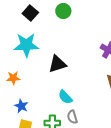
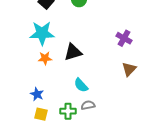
orange star: (13, 78) -> (45, 58), moved
gray semicircle: (72, 117) -> (88, 105), turned 96

